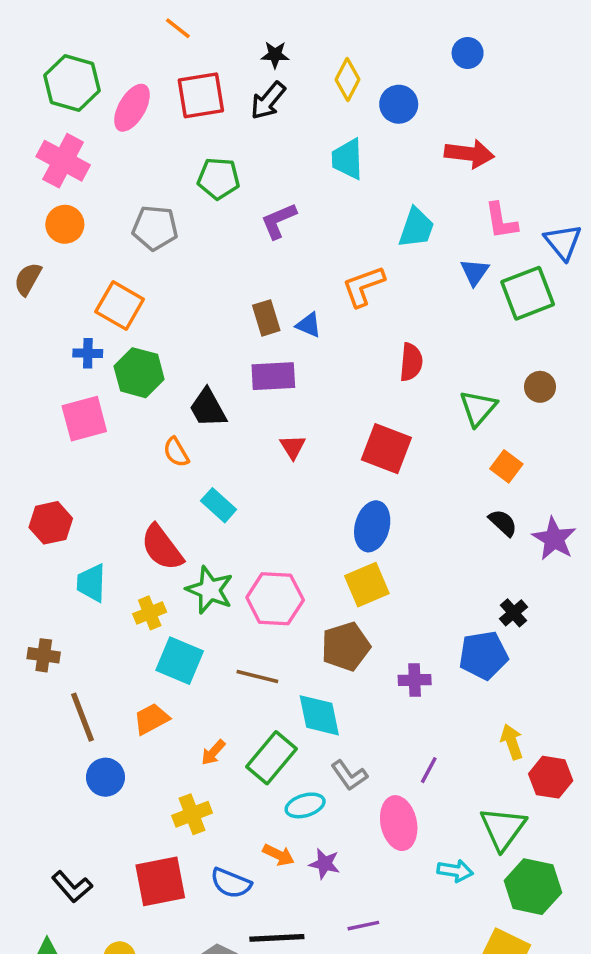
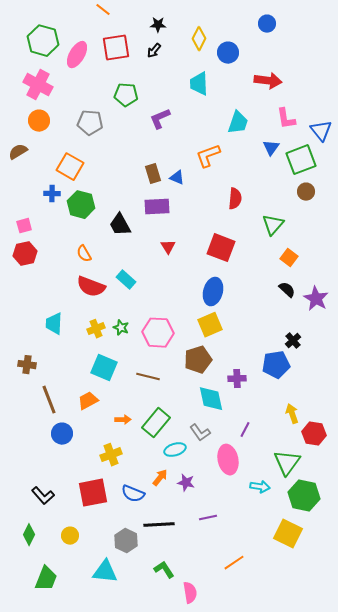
black arrow: (268, 101) -> (154, 51), size x0.7
brown semicircle: (28, 279) -> (18, 152), turned 30
brown circle: (540, 387) -> (306, 192), moved
pink square: (84, 419) -> (24, 226), moved, size x0.6
orange semicircle: (176, 452) -> (84, 254), moved
red hexagon: (51, 523) -> (25, 254), moved
red semicircle: (162, 548) -> (91, 287), moved, turned -32
green star: (210, 590) -> (121, 328), size x0.6
yellow cross: (150, 613) -> (96, 329), moved
cyan diamond: (319, 715) -> (211, 399), moved
orange arrow: (213, 752) -> (123, 420), turned -133
orange arrow: (279, 855) -> (160, 478), turned -78

